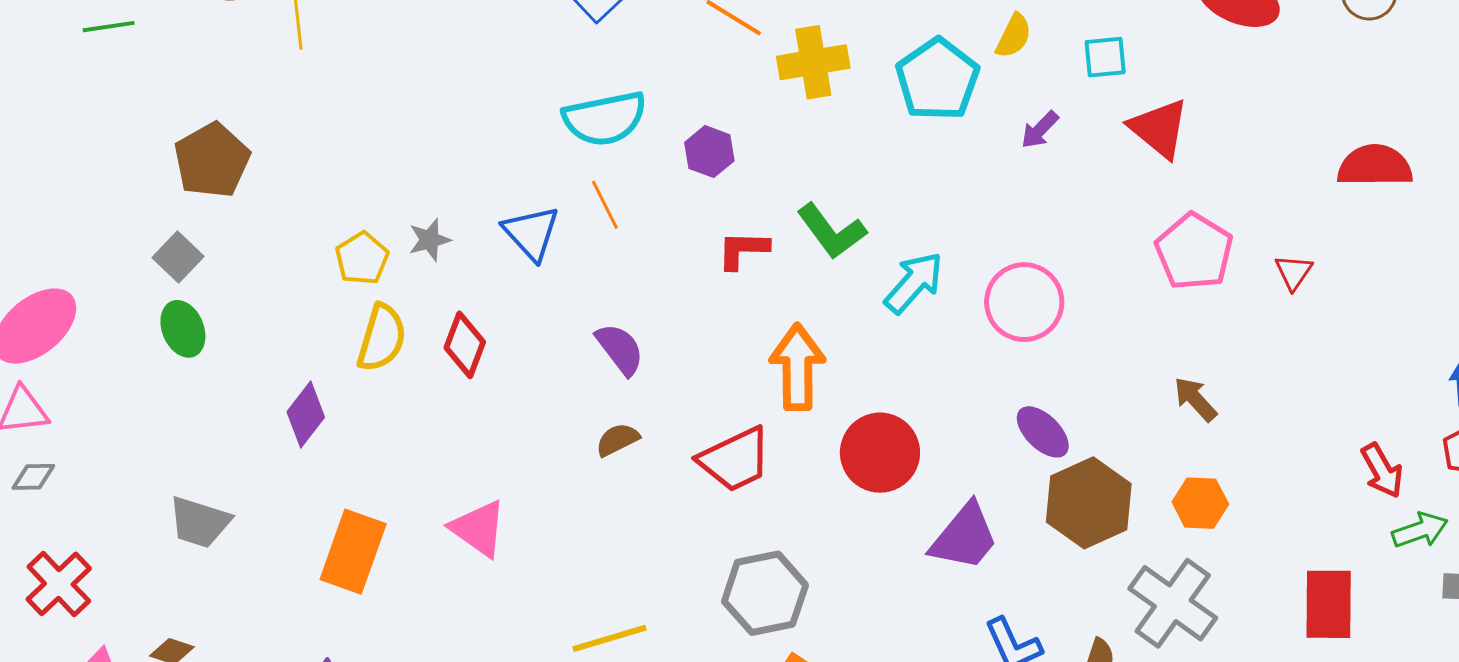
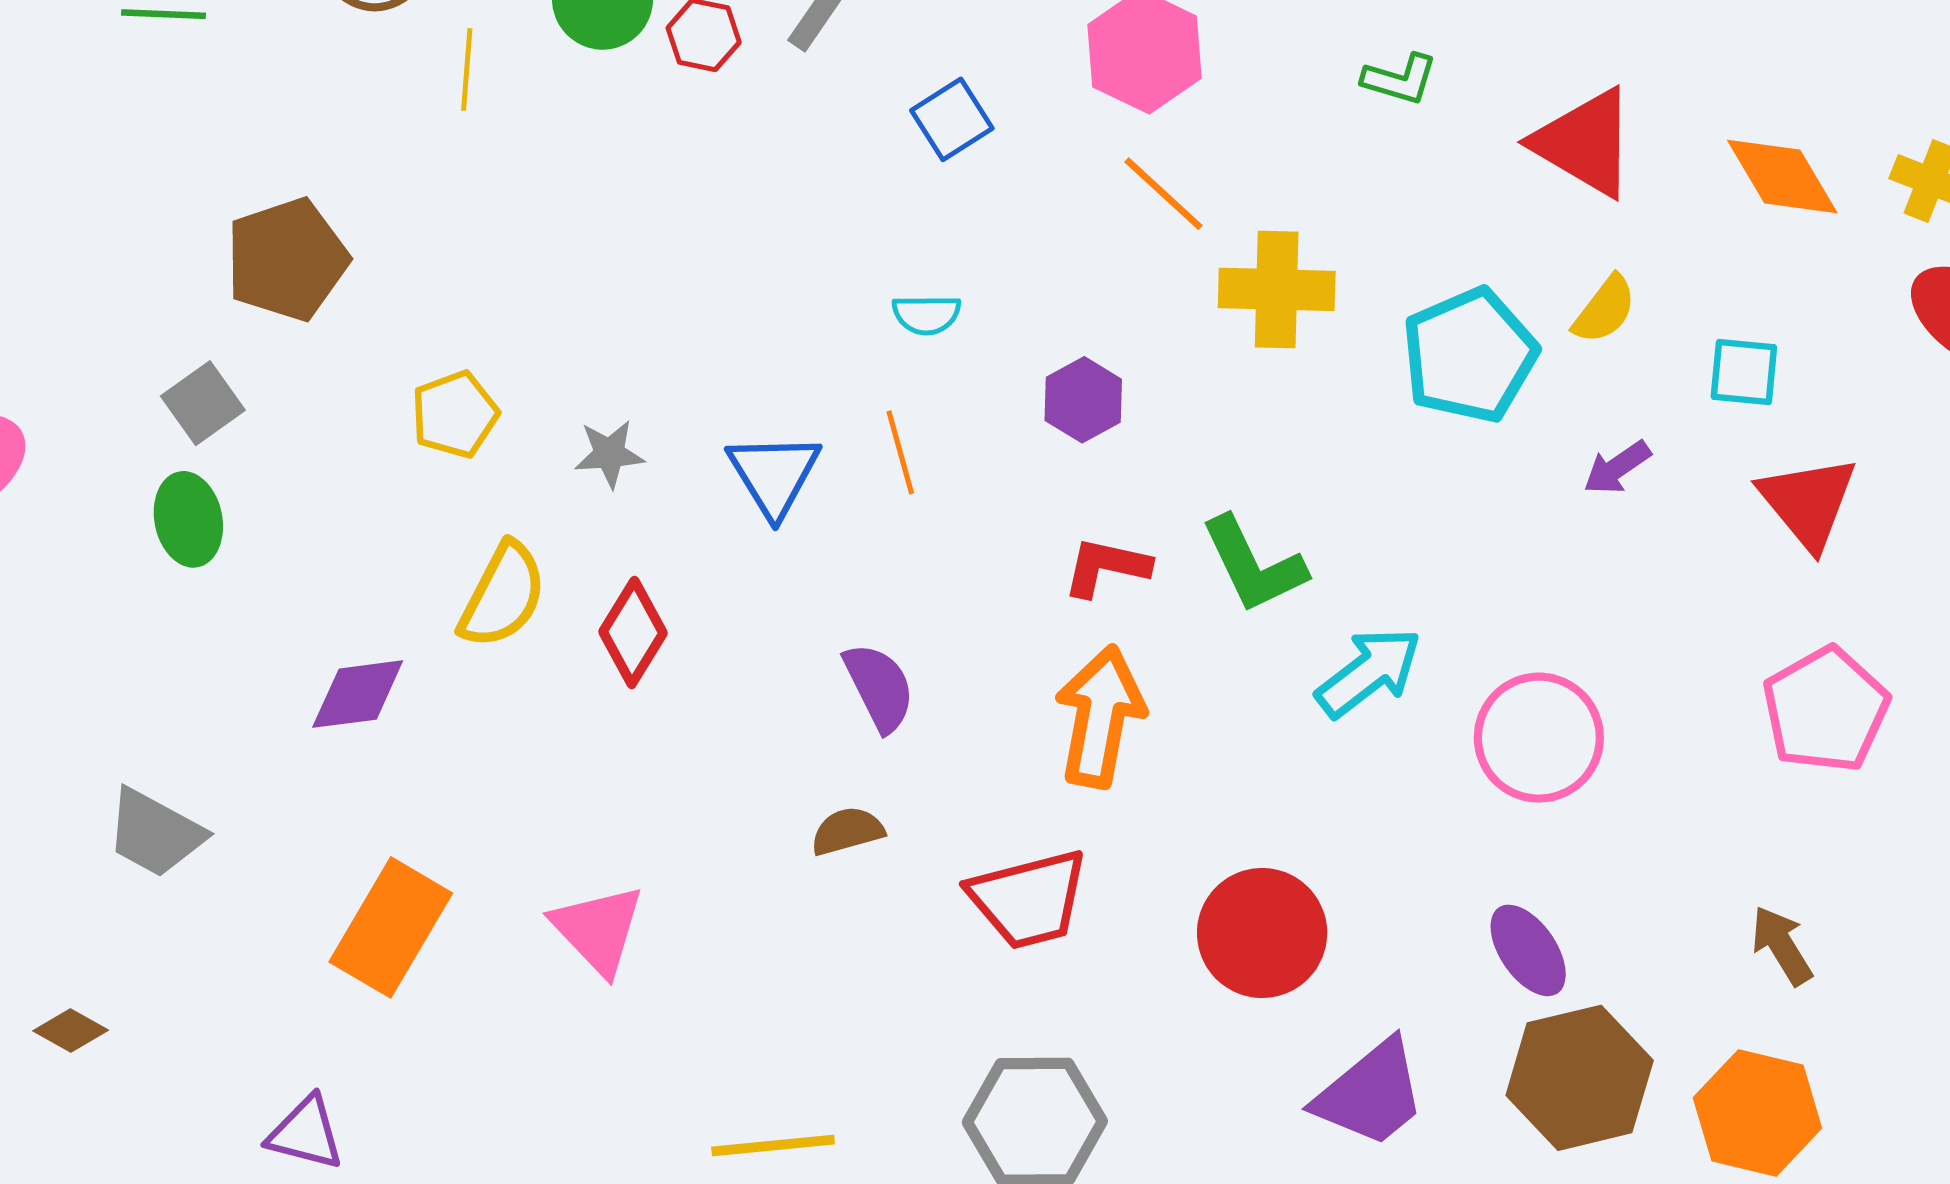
cyan semicircle: (605, 118) -> (926, 315), size x0.5
yellow pentagon: (362, 258) -> (455, 414), moved
orange arrow: (797, 367) -> (1100, 717), moved
purple diamond: (306, 414) -> (358, 694), turned 34
orange hexagon: (1200, 503) -> (1757, 1113), size x1.4

